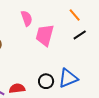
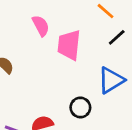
blue triangle: (68, 78) -> (111, 80), moved

